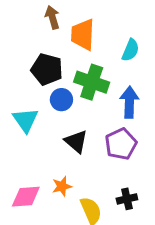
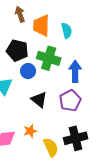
cyan semicircle: (131, 50) -> (67, 31), moved, turned -35
black cross: (127, 199) -> (76, 138), size x1.6

